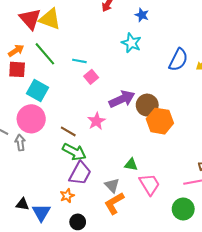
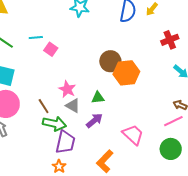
purple arrow: (122, 99) -> (94, 120), moved, size x0.7
brown line: (68, 131) -> (44, 106), turned 42
green triangle: (131, 165) -> (98, 98), moved
gray triangle: (112, 185) -> (73, 106), moved

